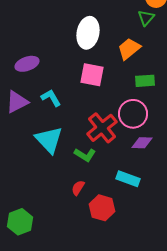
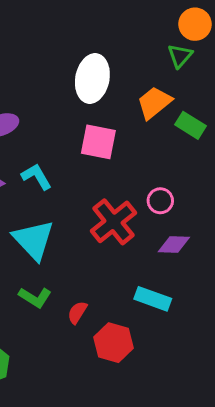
green rectangle: (145, 81) -> (190, 125), moved, turned 36
pink circle: (133, 114) -> (160, 201), size x0.6
green L-shape: (85, 155) -> (35, 297), moved

